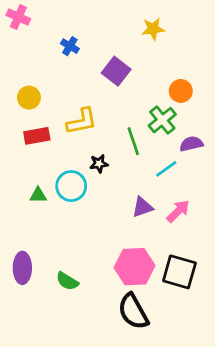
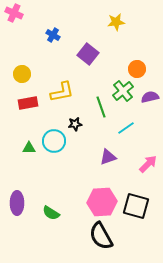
purple semicircle: (191, 144) -> (150, 97), moved
pink arrow: (178, 211) -> (148, 164), moved

